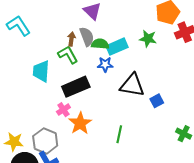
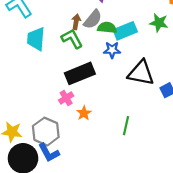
gray semicircle: (87, 37) -> (93, 19), turned 60
cyan trapezoid: (41, 71) -> (36, 39), moved
orange star: (80, 123) -> (84, 113), size x0.6

